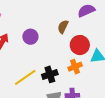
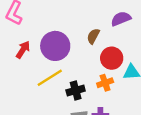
purple circle: (30, 37) -> (55, 46), size x1.6
yellow line: (25, 77) -> (50, 78), moved

